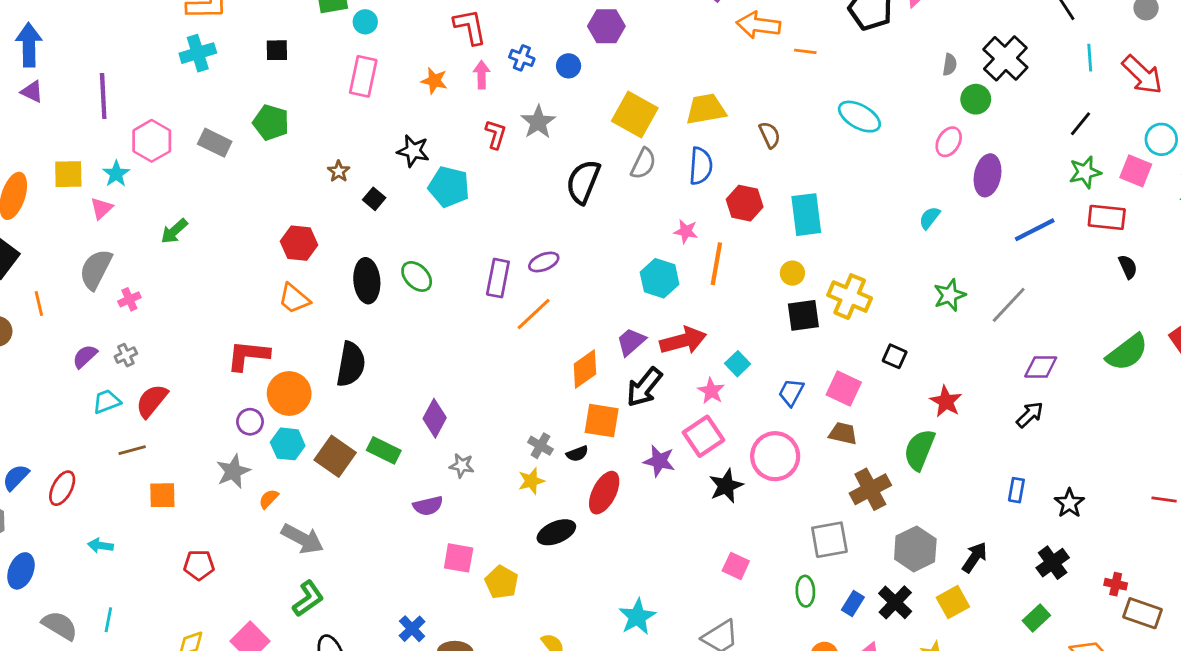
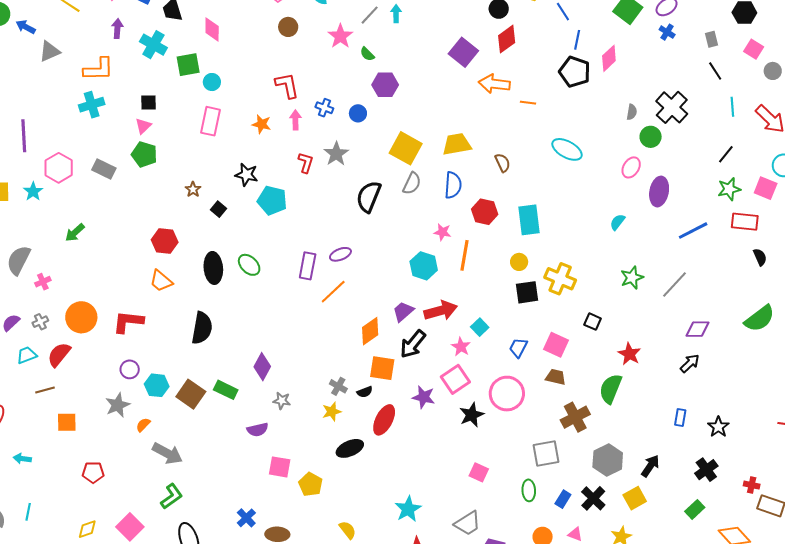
pink triangle: (101, 208) -> (143, 126), moved
orange circle: (289, 393) -> (81, 317), moved

